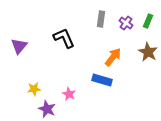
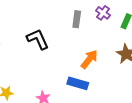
purple cross: (126, 23) -> (103, 13), moved

